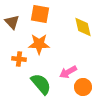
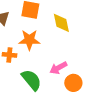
yellow diamond: (83, 27) -> (61, 23), moved

